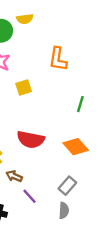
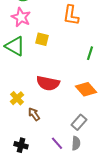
yellow square: (24, 87) -> (42, 39), turned 32
brown arrow: (14, 176) -> (34, 114), turned 32
purple line: (30, 196) -> (57, 143), moved

